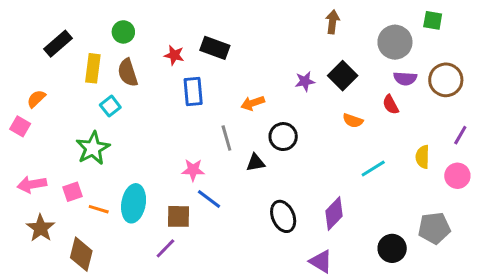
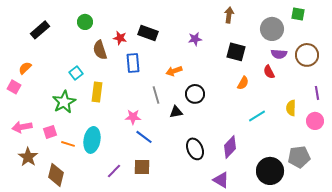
yellow rectangle: (93, 68) -> (97, 92), moved
brown semicircle: (128, 73) -> (100, 50), moved
black square: (343, 76) -> (236, 52), turned -30
purple star: (305, 81) -> (195, 39), moved
orange semicircle: (353, 121) -> (243, 83), turned -80
purple line: (460, 135) -> (317, 93), turned -40
brown square: (179, 216) -> (142, 167), moved
black circle: (392, 248) -> (270, 171), size x1.4

